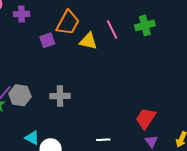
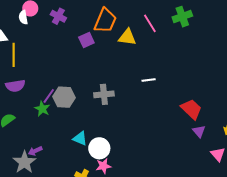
purple cross: (22, 14) -> (58, 16), turned 35
red trapezoid: (146, 118) -> (191, 109), turned 105
white line: (103, 140) -> (149, 80), moved

